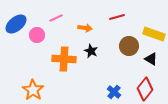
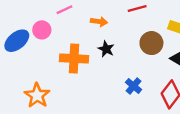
blue ellipse: (16, 24) -> (17, 41), moved
blue cross: (114, 92) -> (134, 86), moved

